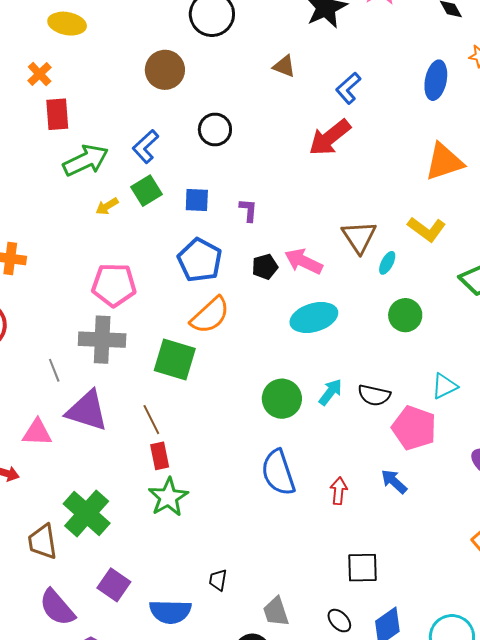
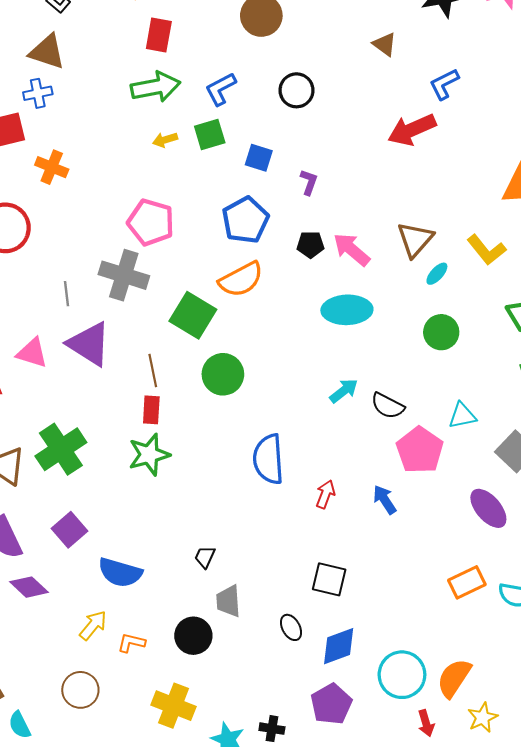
red rectangle: (57, 114) -> (159, 35), moved
green circle: (282, 399) -> (223, 374), moved
black trapezoid: (218, 580) -> (205, 557), moved

